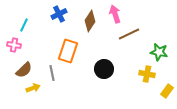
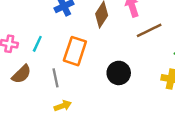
cyan line: (24, 25) -> (37, 44), moved
yellow arrow: (33, 88) -> (63, 106), moved

